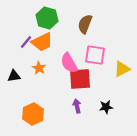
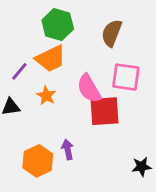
purple line: (26, 42) -> (19, 71), moved
purple arrow: (77, 106) -> (68, 150), moved
black star: (106, 107) -> (141, 167), moved

